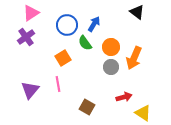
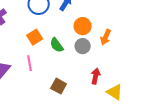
green semicircle: (85, 43) -> (57, 45), moved
orange arrow: (134, 58) -> (106, 37), size x0.7
red arrow: (124, 97) -> (96, 76), turned -63

